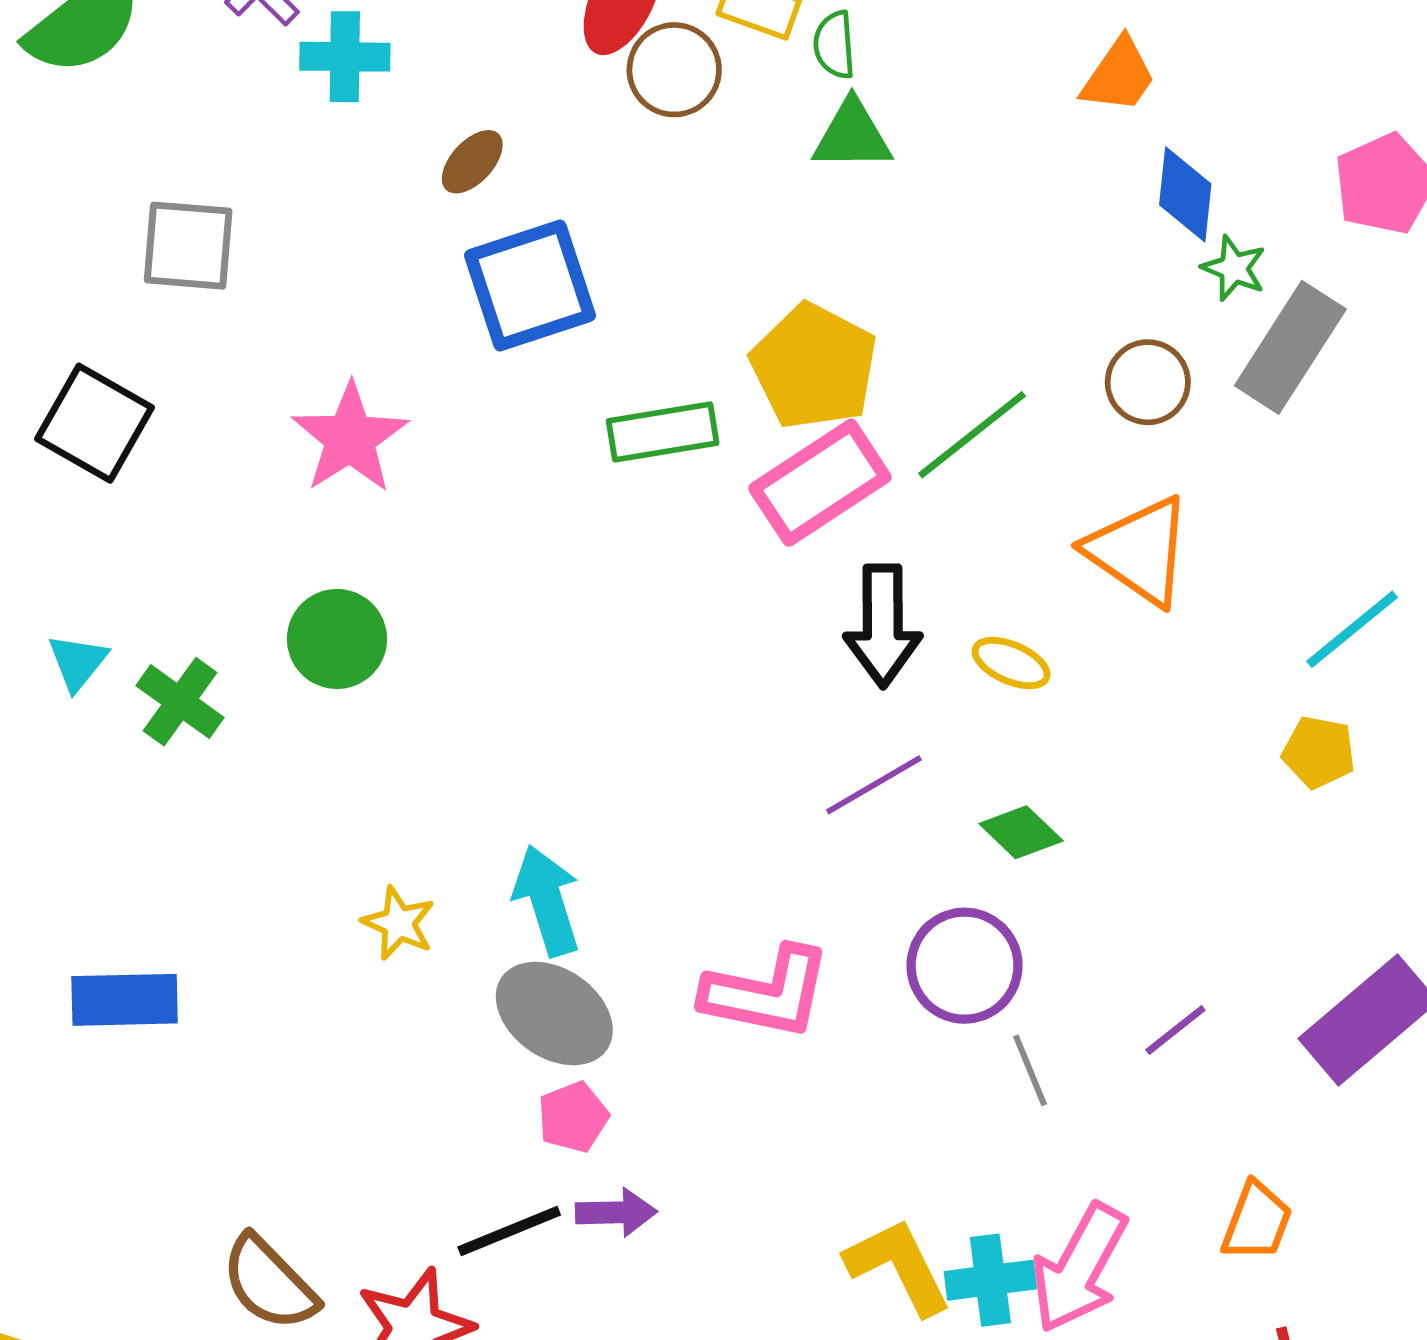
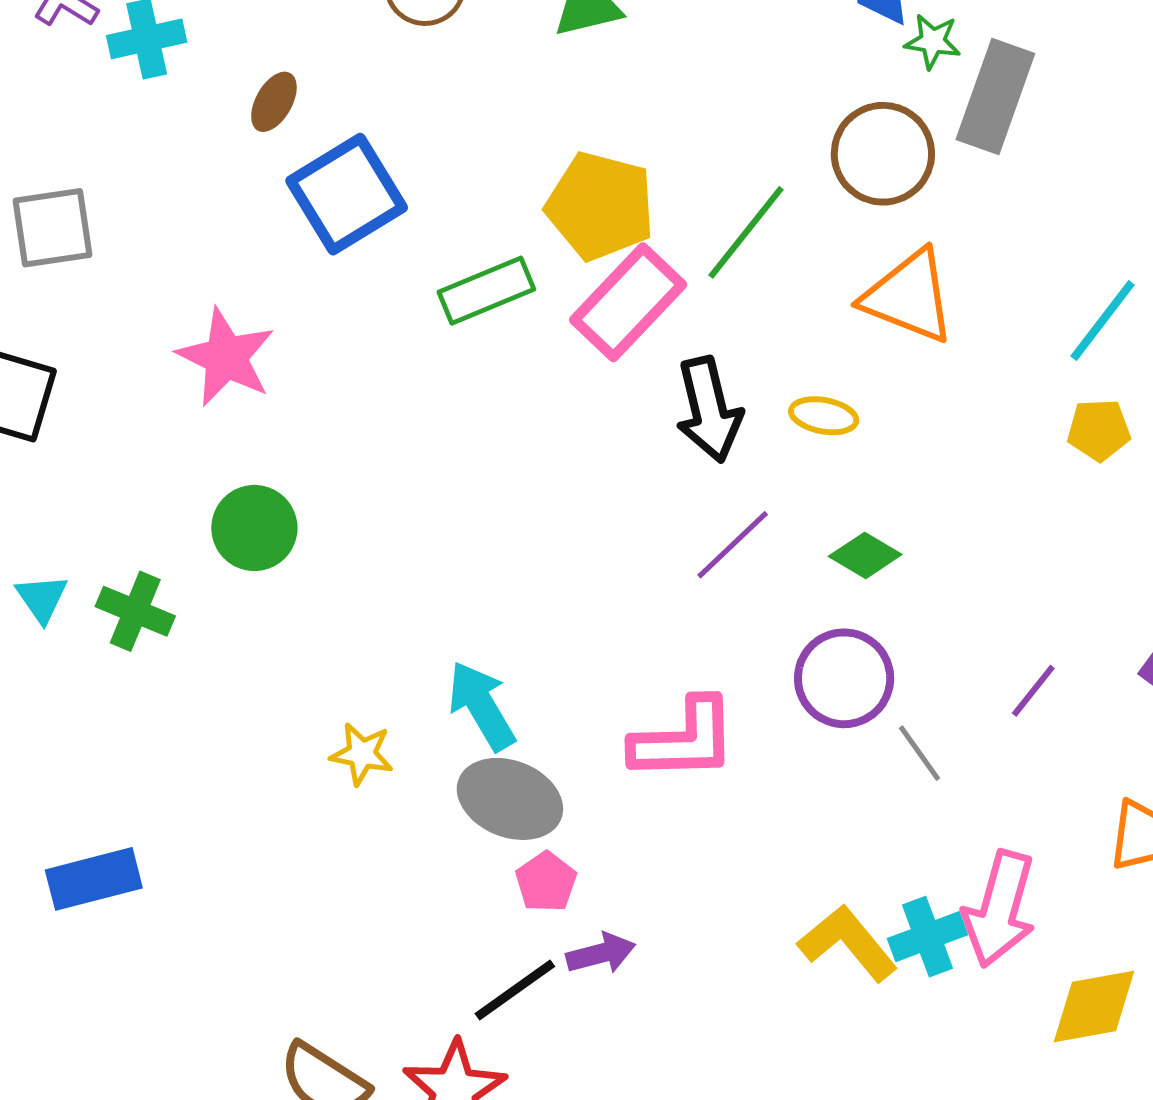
brown circle: (1148, 382) -> (883, 154), size x1.4
blue rectangle: (125, 1000) -> (94, 879), moved

